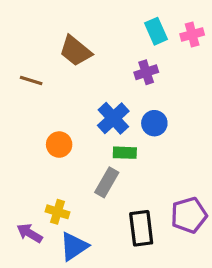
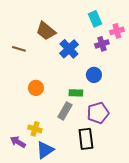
pink cross: (192, 34) -> (117, 31), moved
purple cross: (146, 72) -> (102, 44), moved
blue cross: (113, 118) -> (69, 49), moved
purple pentagon: (189, 215) -> (98, 113), moved

